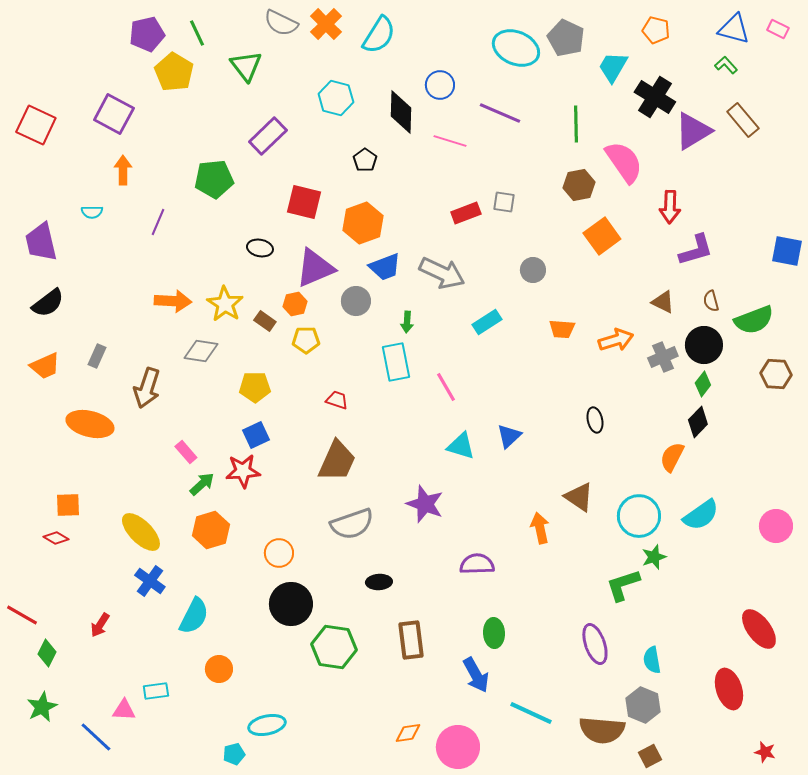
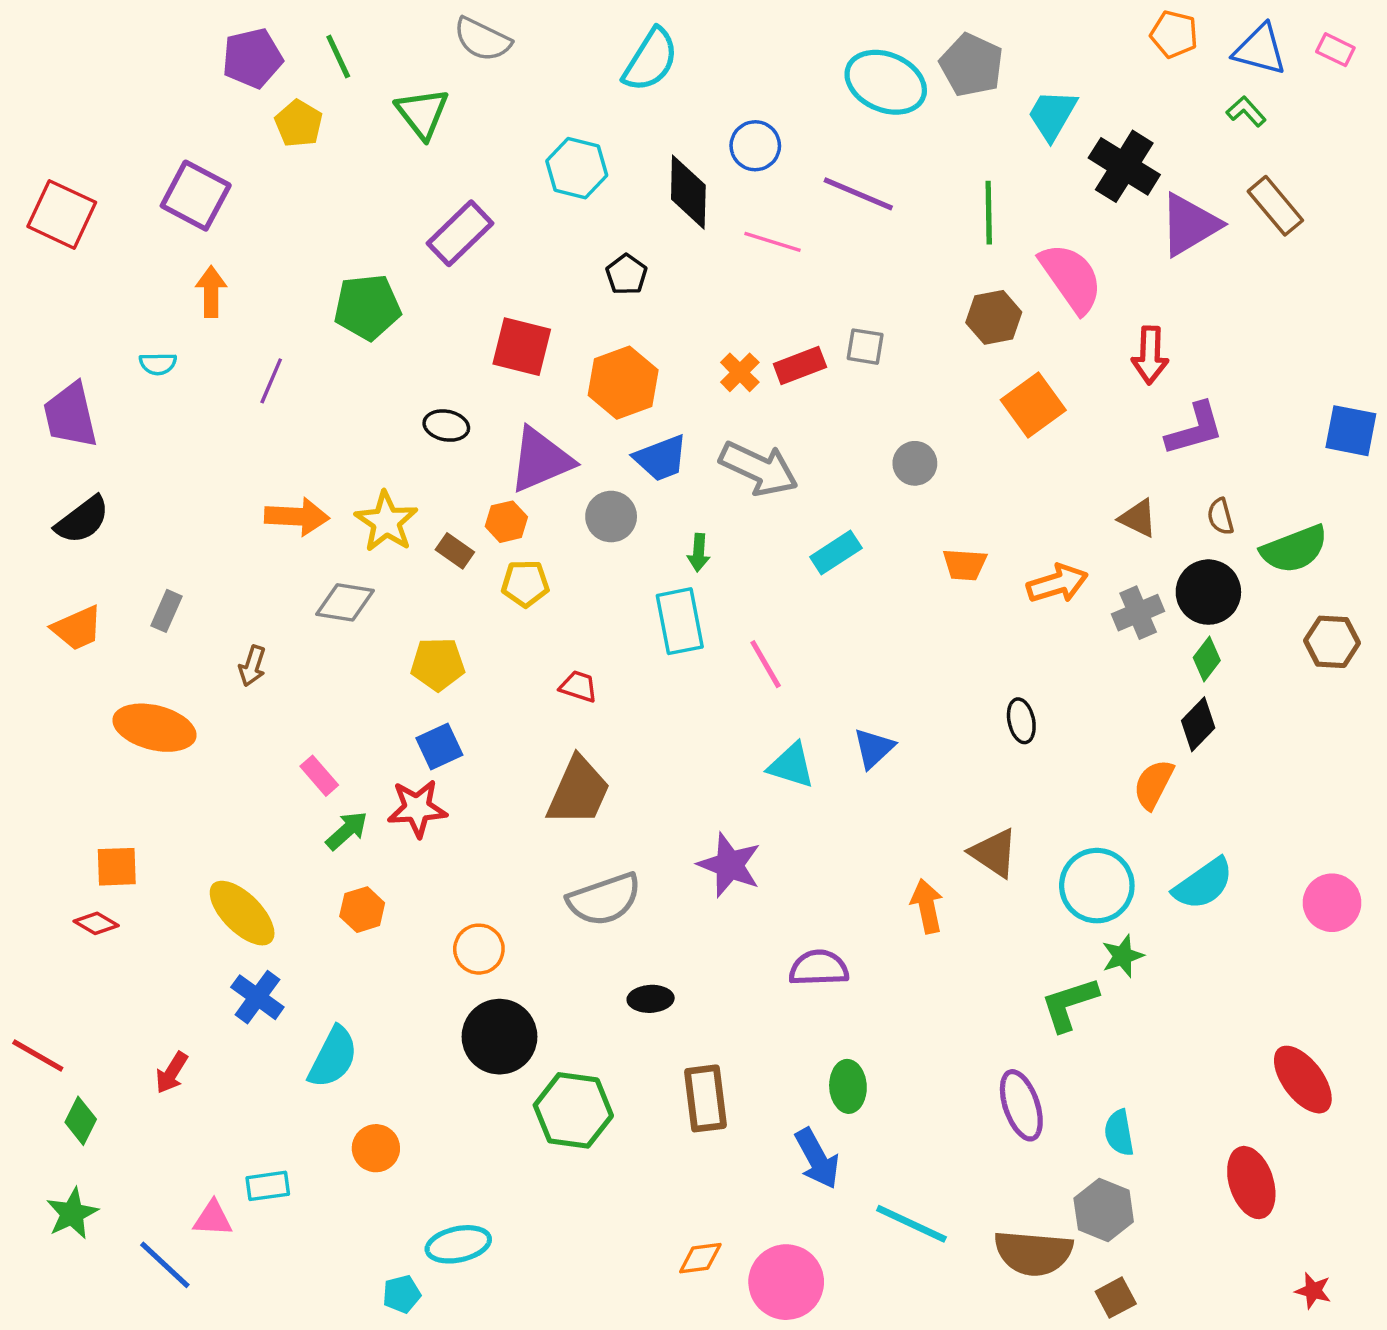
orange cross: (326, 24) -> (740, 372), moved, size x0.7
orange pentagon: (656, 30) -> (1174, 34), moved
yellow pentagon: (174, 72) -> (299, 123), size x0.7
brown arrow: (147, 388) -> (252, 666), size x0.6
orange hexagon: (211, 530) -> (362, 910), size x0.7

